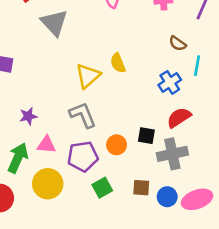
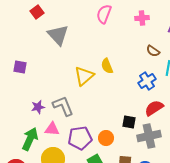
gray L-shape: (83, 115) -> (63, 106), moved
orange circle: (117, 145) -> (106, 138), moved

